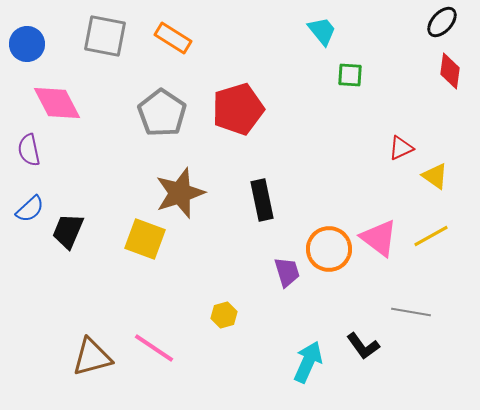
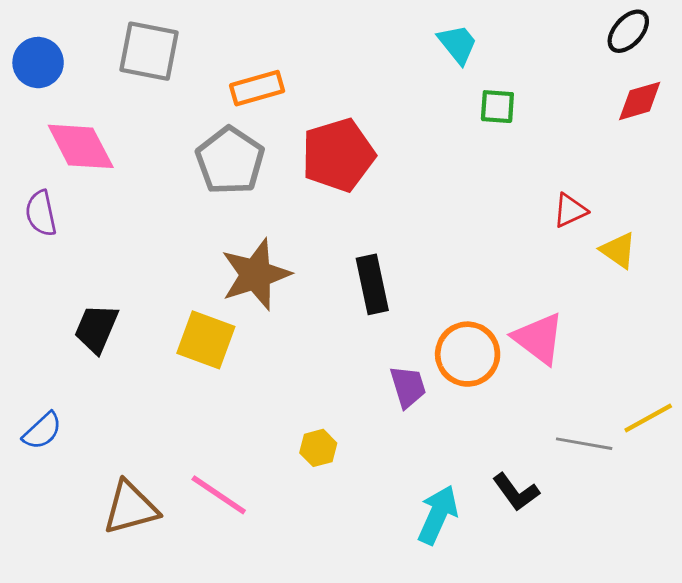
orange rectangle: (173, 38) -> (257, 88), moved, turned -48
red diamond: (450, 71) -> (640, 101), turned 66
blue semicircle: (30, 209) -> (42, 431), moved
yellow line: (431, 236) -> (648, 418), moved

